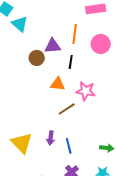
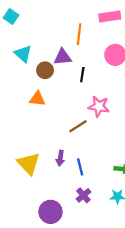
cyan triangle: (20, 24) -> (23, 54), moved
orange line: (75, 34) -> (79, 34), moved
orange triangle: (58, 84) -> (37, 99), moved

